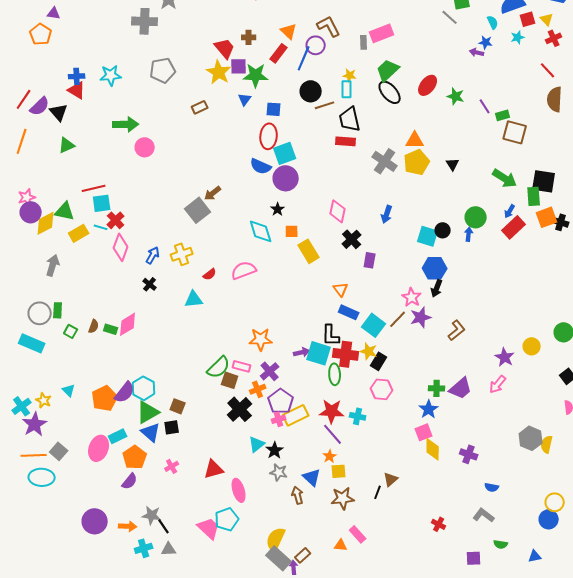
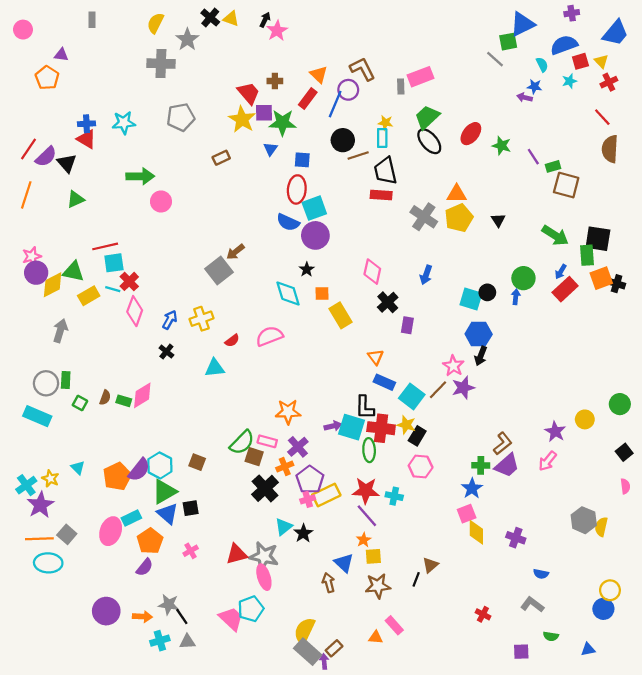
brown L-shape: (457, 330) -> (503, 444), moved
brown square: (178, 406) -> (197, 462), moved
gray star: (279, 472) -> (264, 556), moved, size x1.5

